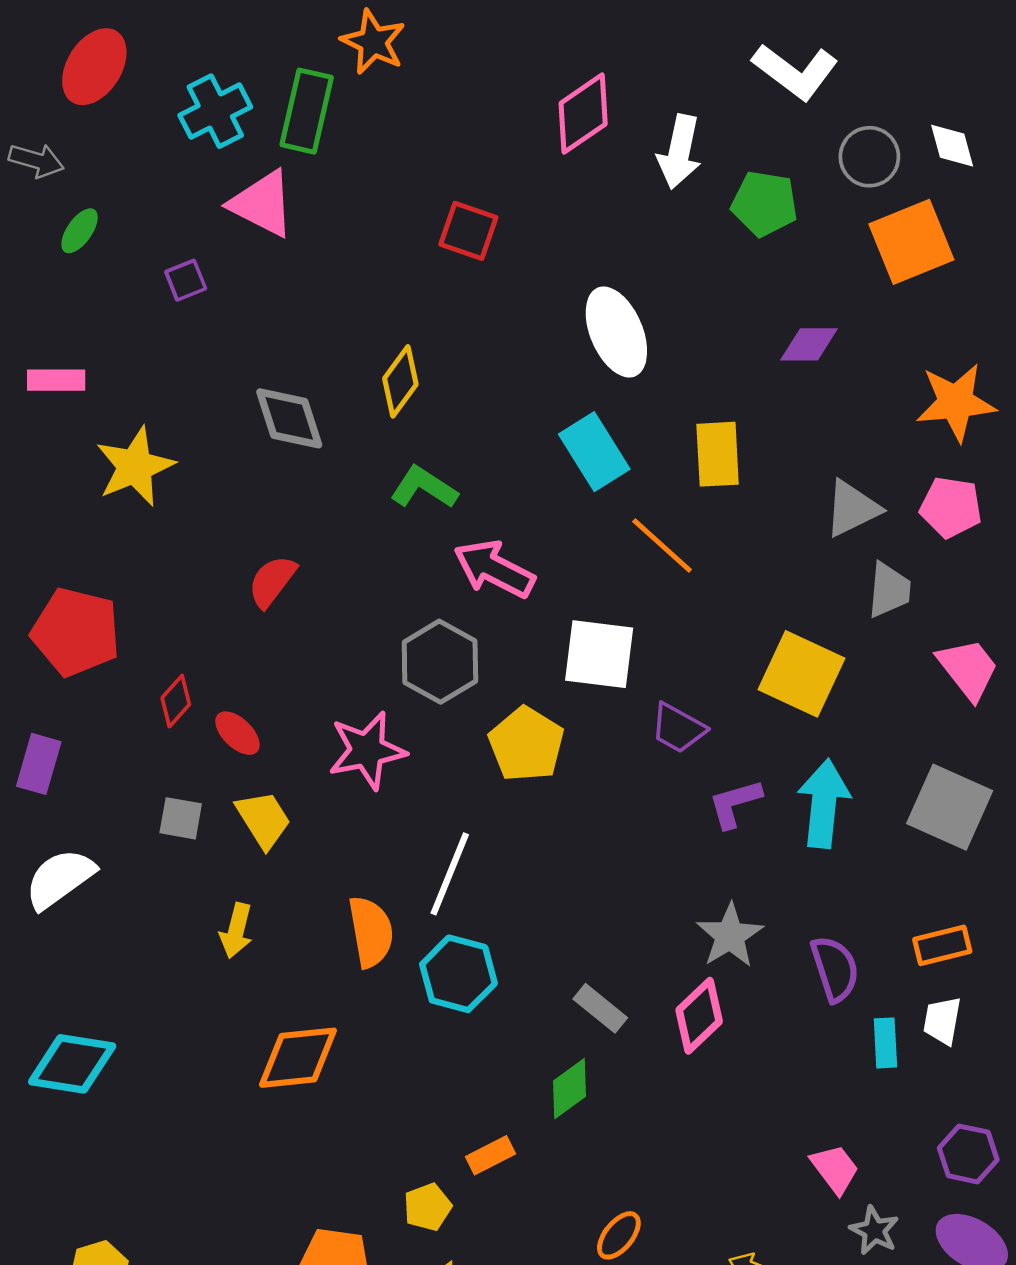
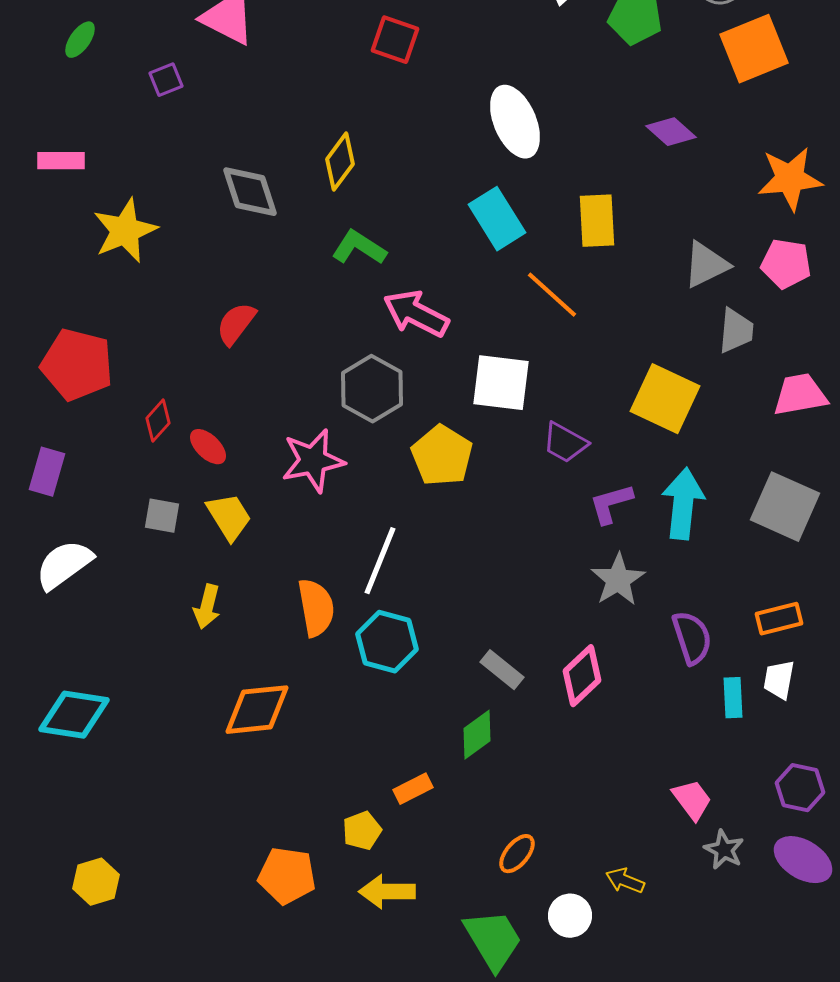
purple diamond: (809, 344) -> (671, 132), turned 42
pink trapezoid: (968, 669) -> (800, 395), turned -62
gray star: (730, 936) -> (618, 580), moved

